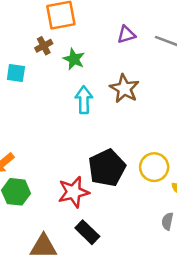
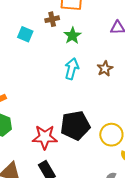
brown star: (124, 89) -> (105, 68), size x0.7

